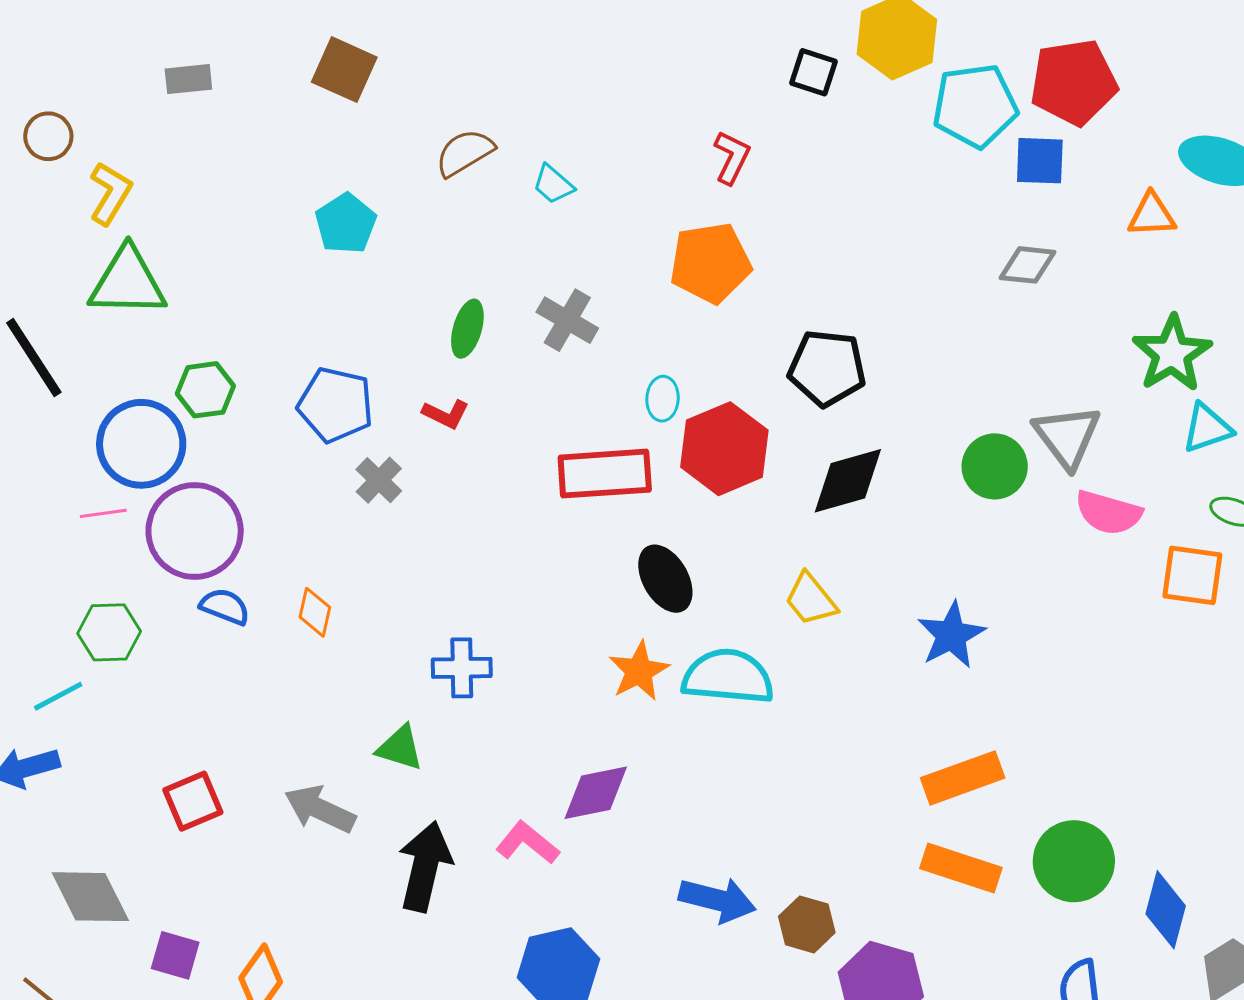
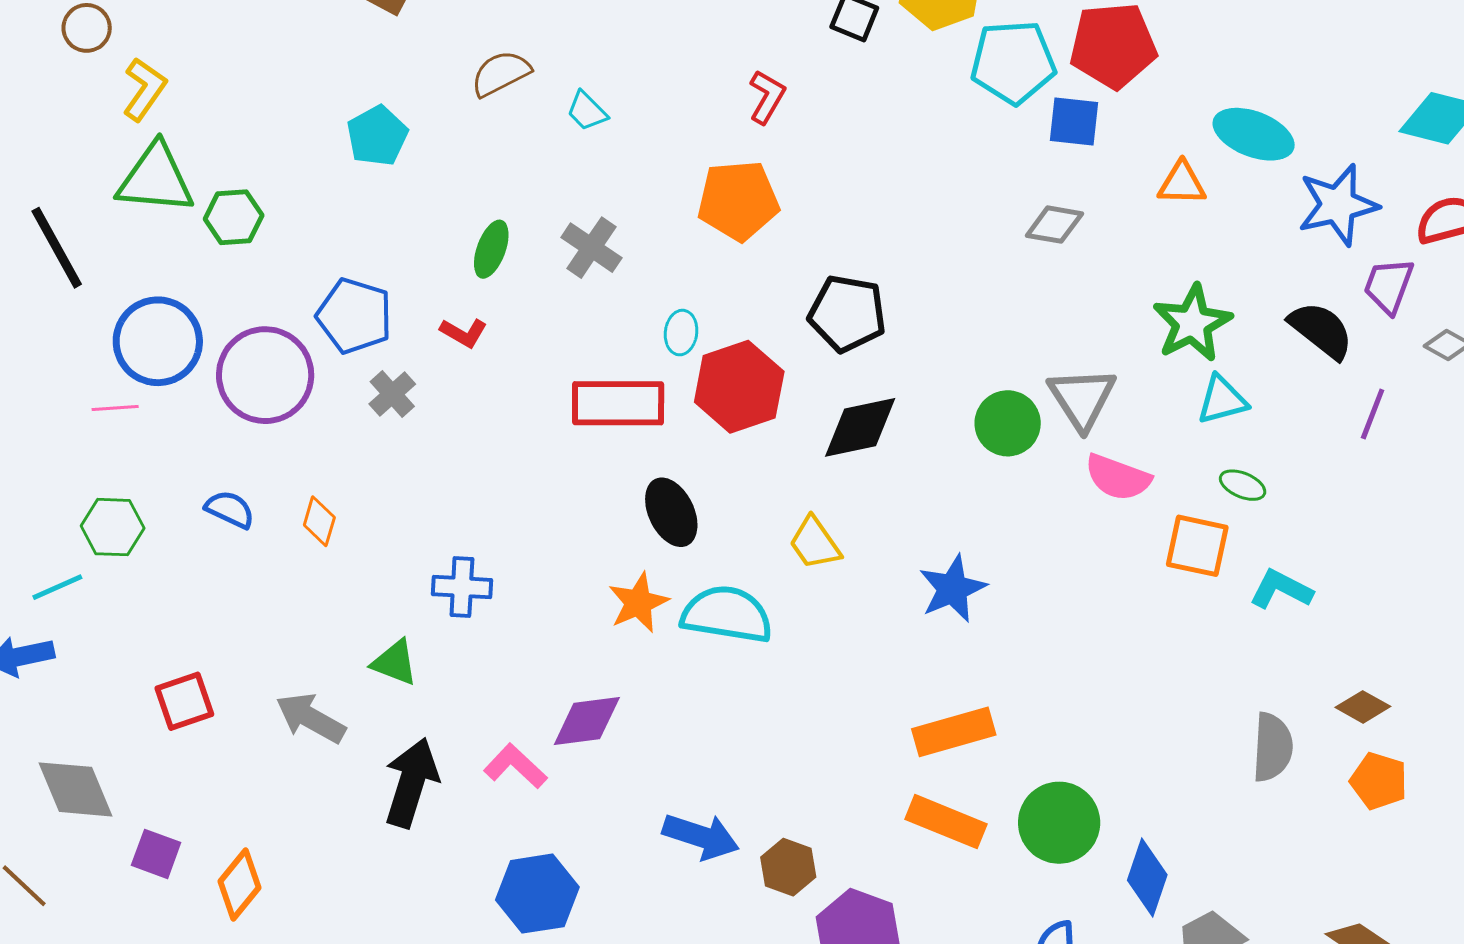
green hexagon: (205, 390) -> (234, 217), moved
purple circle: (195, 531) -> (265, 375), moved

